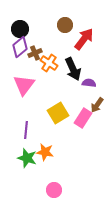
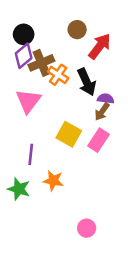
brown cross: (35, 53) -> (41, 63), size x1.5
brown arrow: (97, 105) -> (102, 112), moved
yellow square: (58, 113) -> (69, 134), turned -30
green star: (27, 158) -> (19, 189), moved
pink circle: (54, 190) -> (87, 228), moved

